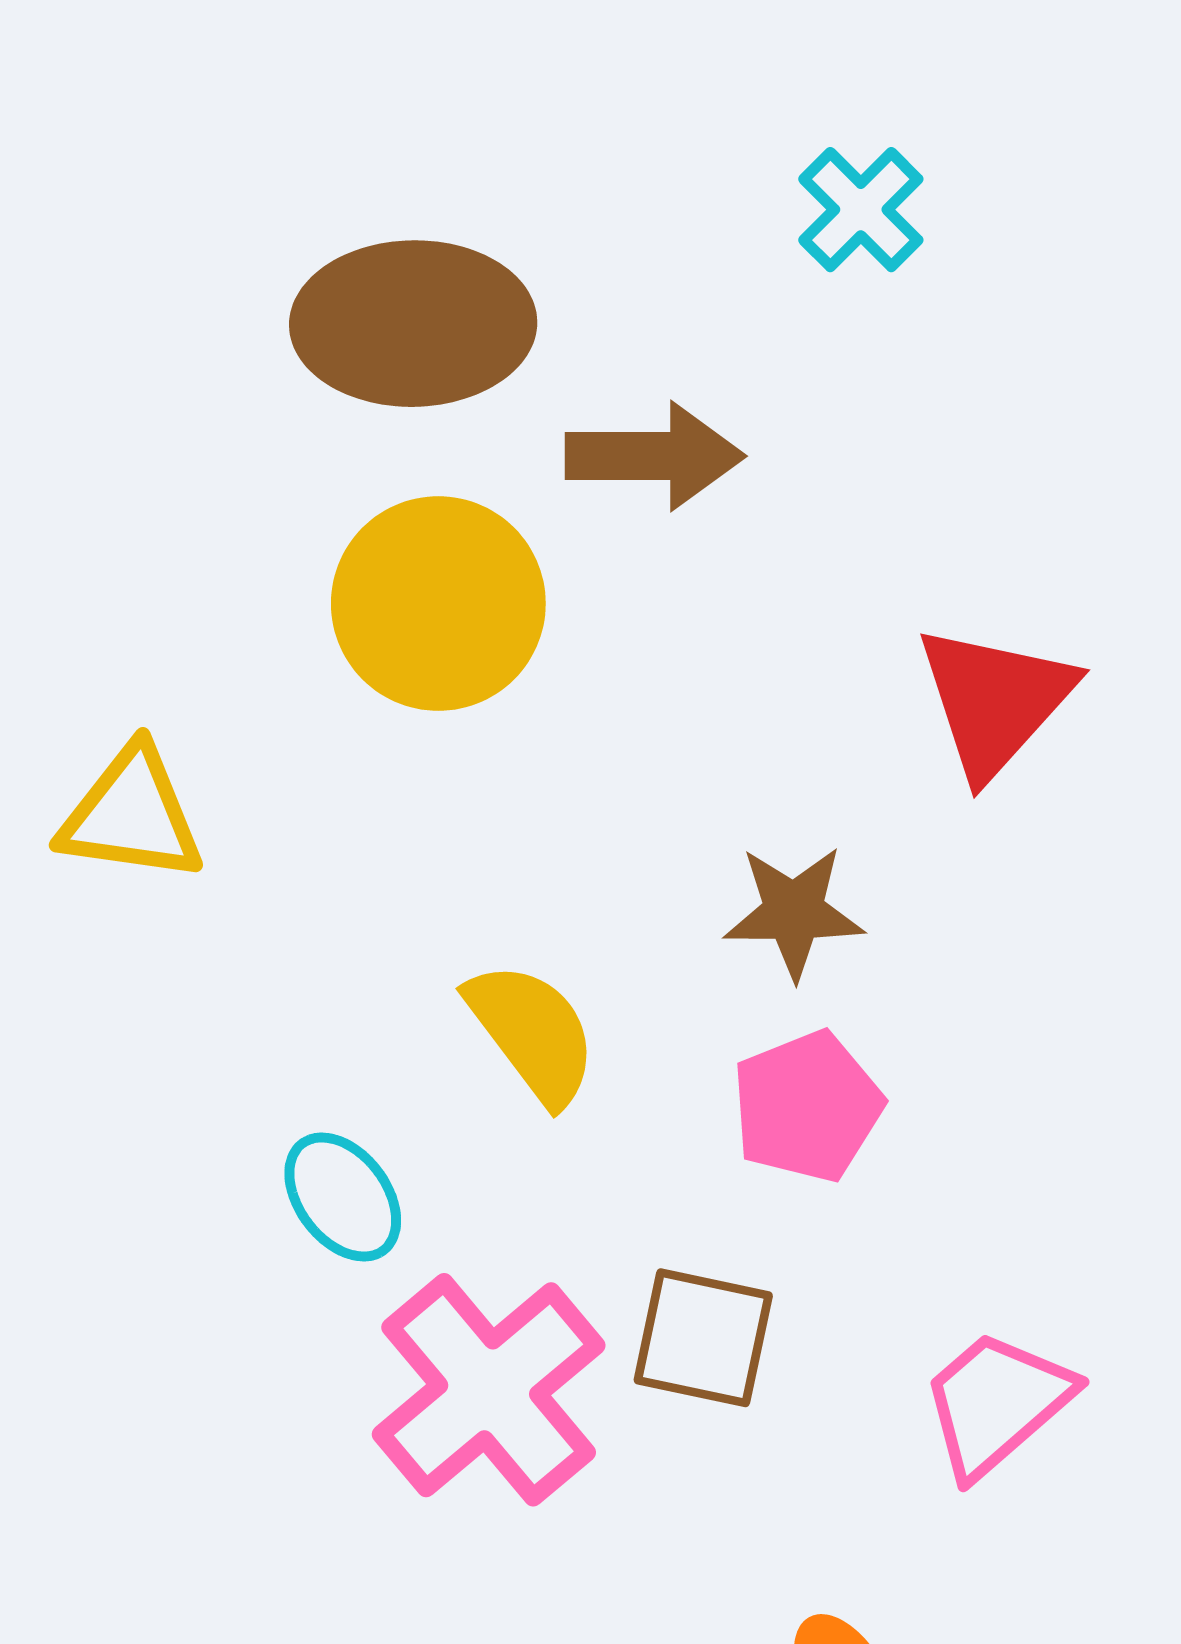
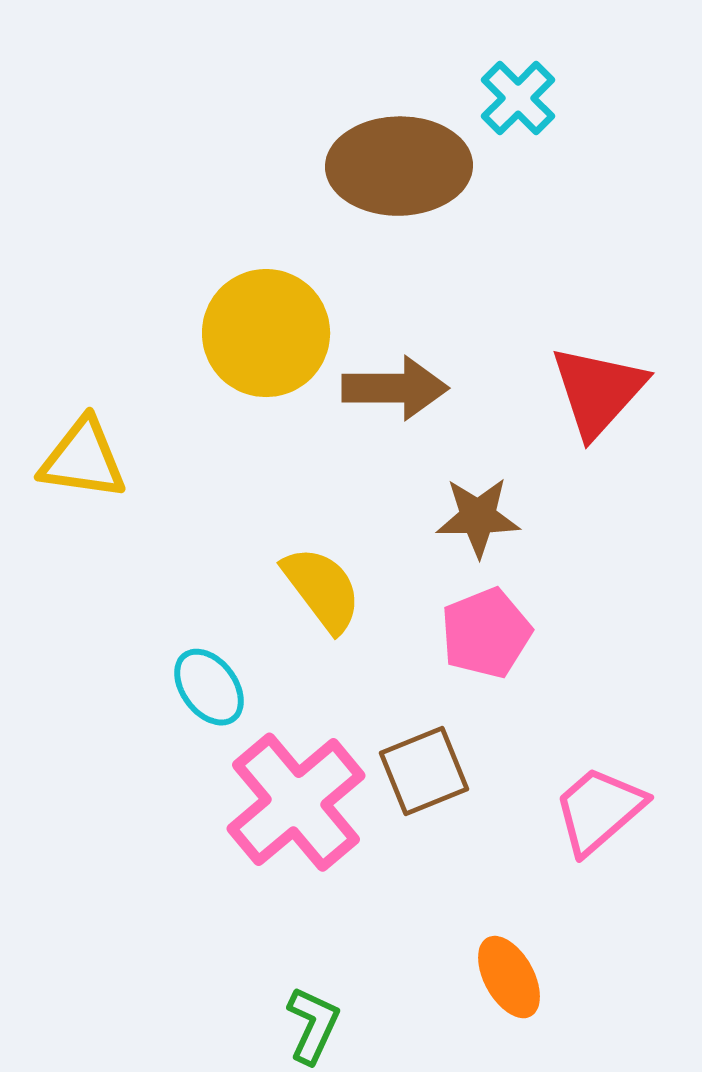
brown ellipse: (413, 324) -> (399, 166), moved
brown arrow: (655, 456) -> (395, 388), moved
brown square: (703, 1338) -> (424, 771), turned -34

